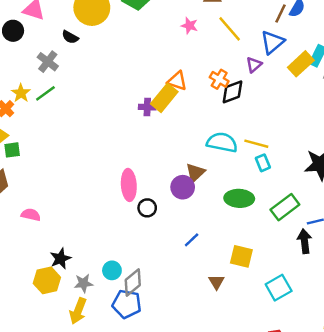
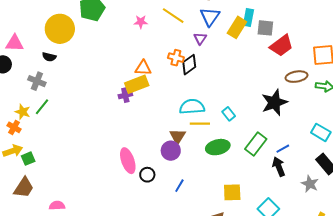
yellow rectangle: (164, 98) -> (137, 84), turned 45
yellow line: (256, 144) -> (200, 124), moved
blue line: (192, 240) -> (179, 186), moved

